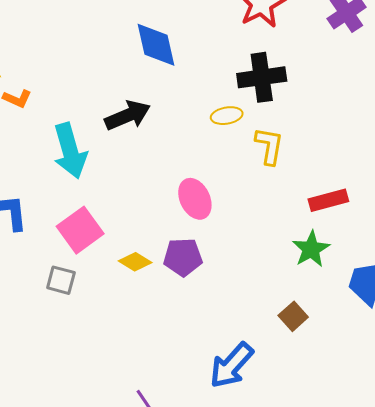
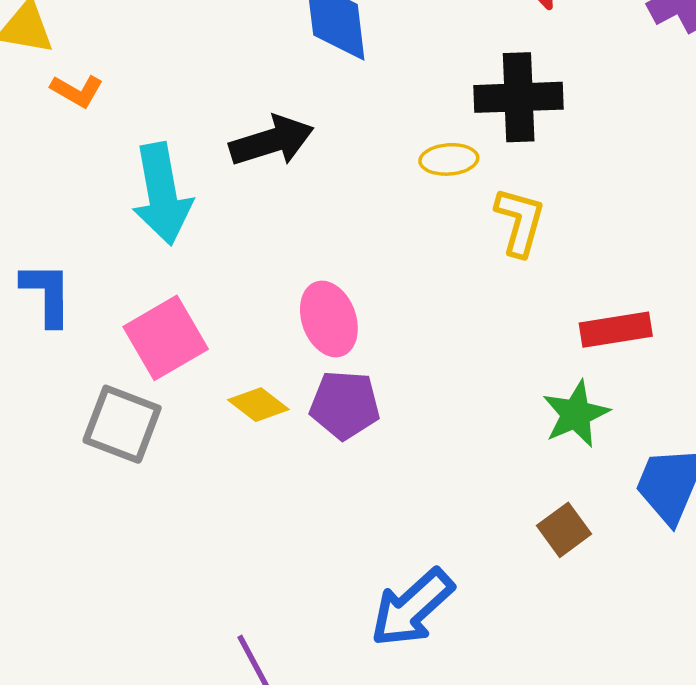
pink ellipse: (195, 199) -> (329, 319), moved
gray square: (61, 280) -> (122, 424), size x1.4
brown square: (293, 316) -> (564, 530), moved

